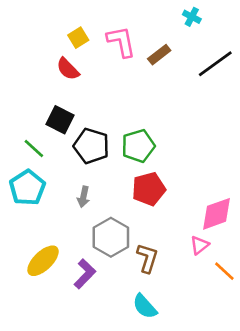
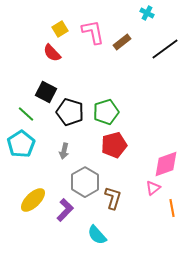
orange line: (224, 271) -> (172, 208), turned 36
cyan semicircle: (145, 306) -> (97, 235), moved

